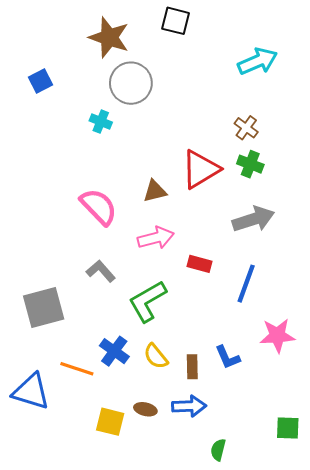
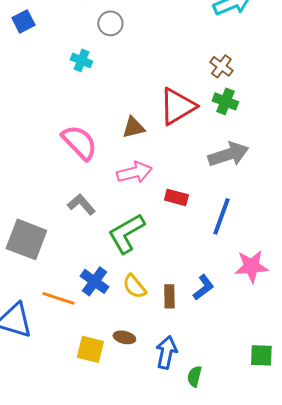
gray circle: (131, 83) -> (110, 23), size x0.6
gray square: (44, 307) -> (26, 239), turned 36
blue L-shape: (227, 357) -> (203, 287), turned -104
blue arrow: (189, 406) -> (166, 352), moved, turned -76

